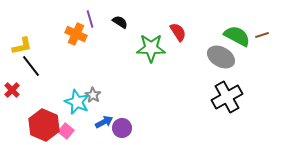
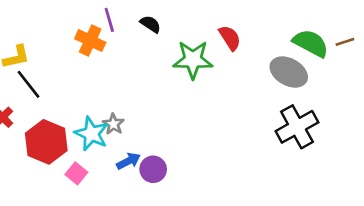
red hexagon: (44, 125) -> (46, 142), moved

